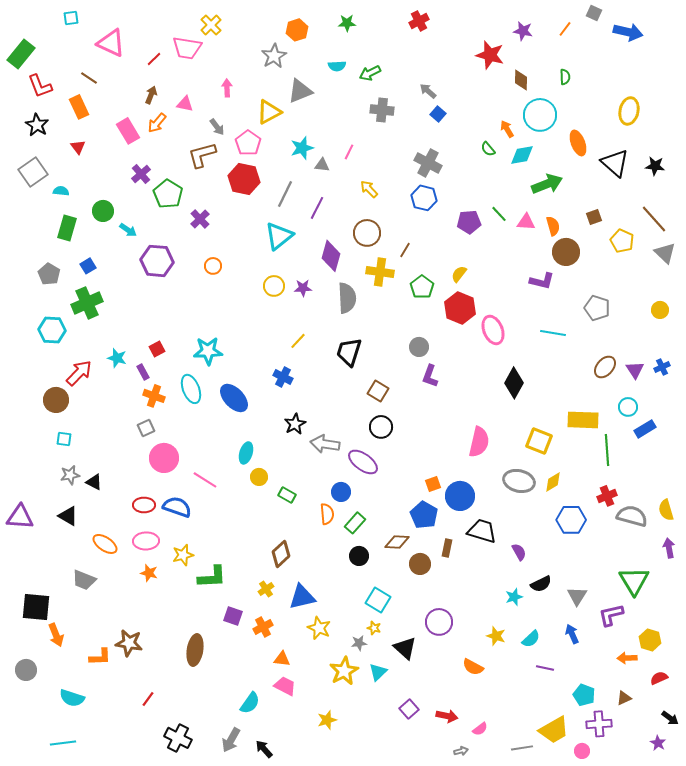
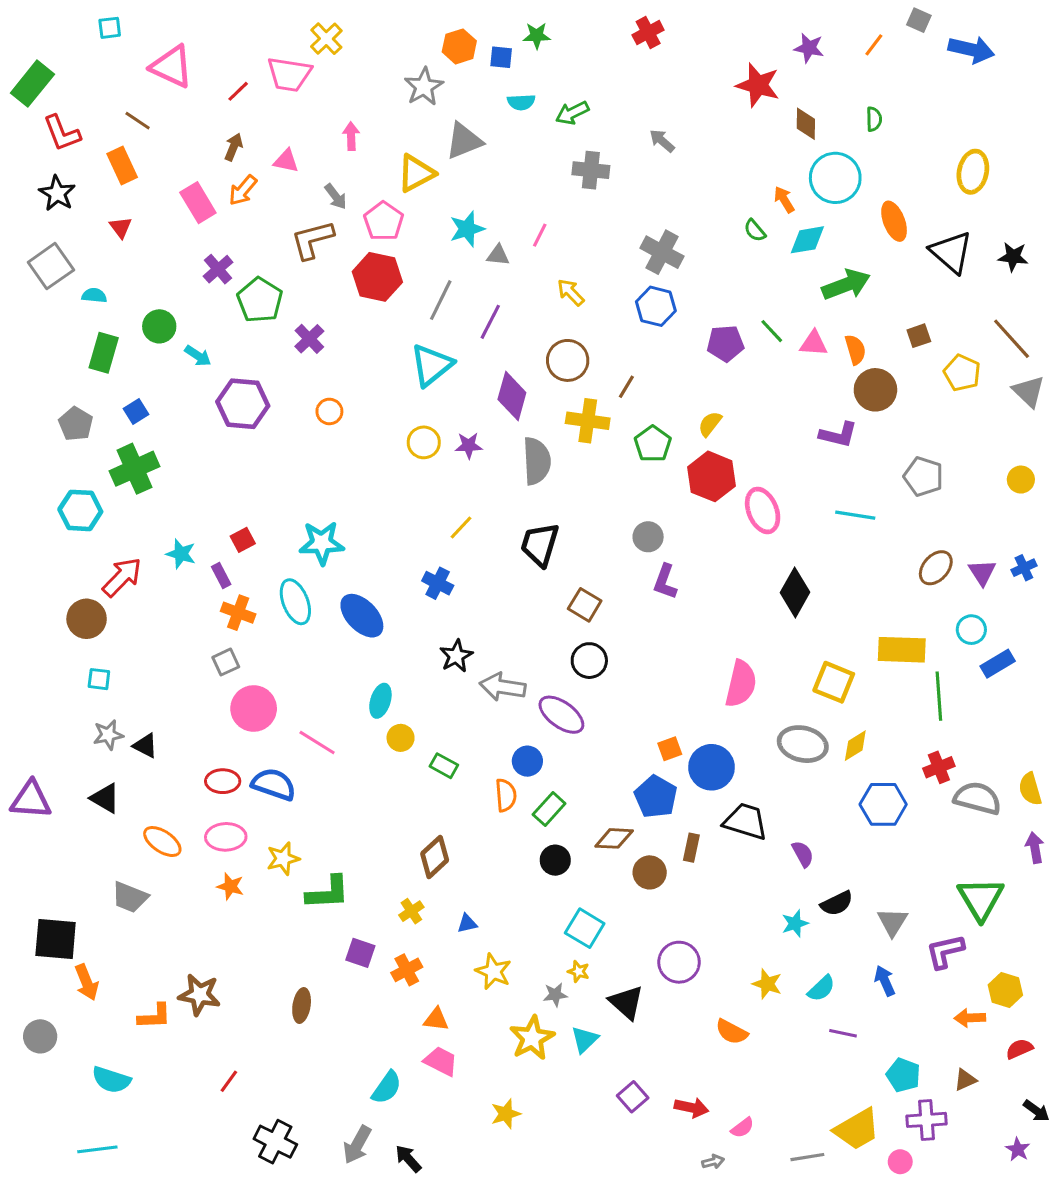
blue square: (438, 114) -> (501, 57), moved, turned -35
blue triangle: (302, 597) -> (467, 924), size x0.5
brown ellipse: (195, 650) -> (302, 1005), size x0.7

